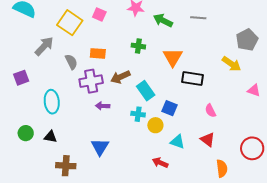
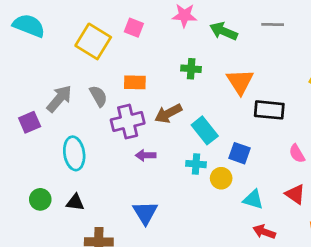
gray arrow: (44, 46) -> (59, 99), moved
red arrow: (160, 163) -> (264, 232), moved

